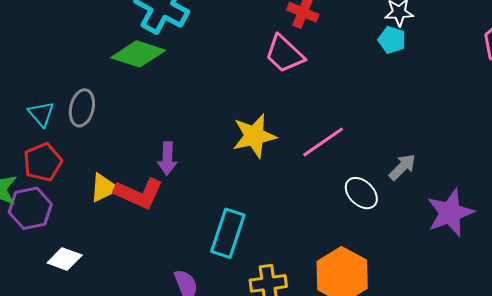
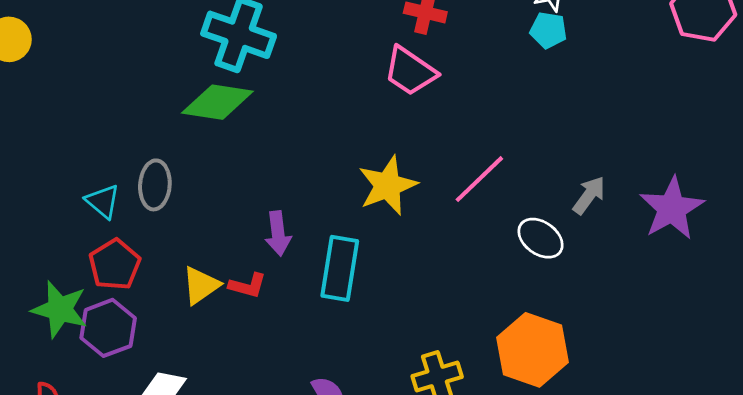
red L-shape: (139, 193) -> (248, 285), size x0.6
purple star: (450, 213) -> (672, 208), moved
cyan rectangle: (228, 233) -> (340, 268), moved

